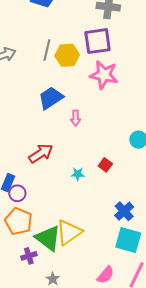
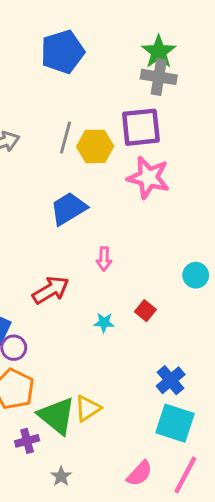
pink arrow: (76, 118) -> (104, 259), moved
yellow triangle: (69, 232) -> (88, 408), size x0.7

